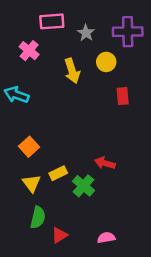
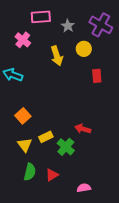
purple cross: (128, 32) -> (101, 25), turned 30
red triangle: (59, 235) -> (52, 175), moved

